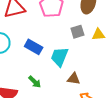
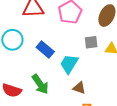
green arrow: (35, 82) -> (40, 84), size x1.5

